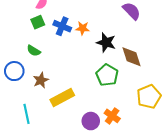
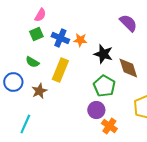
yellow rectangle: (62, 98) -> (60, 70), moved, turned -40
cyan line: (27, 114) -> (25, 124), turned 36
purple circle: (91, 121) -> (96, 110), moved

